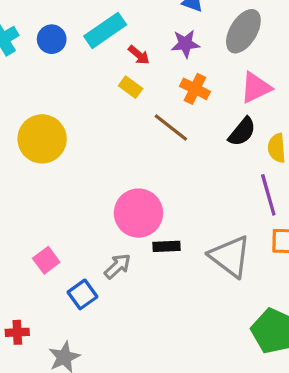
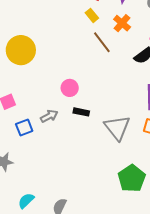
yellow rectangle: (131, 87) -> (92, 15), moved
yellow circle: (42, 139) -> (21, 50), moved
pink circle: (138, 213) -> (70, 88), size x0.6

